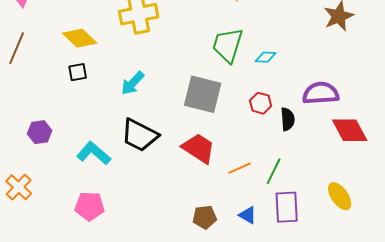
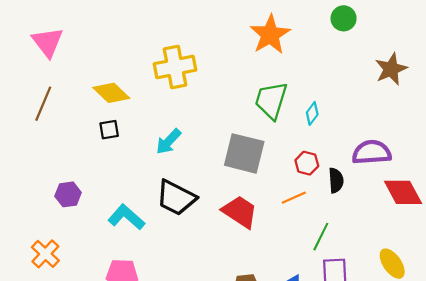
cyan diamond: (266, 57) -> (312, 113), turned -55
orange line: (240, 168) -> (294, 198), moved

